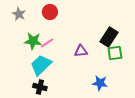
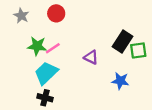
purple triangle: (81, 51) -> (91, 57), turned 32
green square: (115, 53) -> (138, 51), moved
blue star: (100, 83) -> (120, 81), moved

